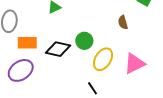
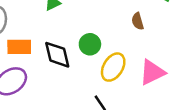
black diamond: (58, 49) -> (57, 55), turned 65

